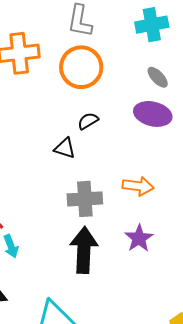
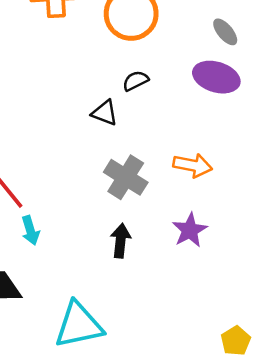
gray cross: (85, 199) -> (126, 177), turned 32
black arrow: (84, 250) -> (121, 241), size x0.6

